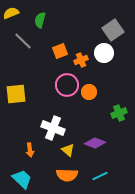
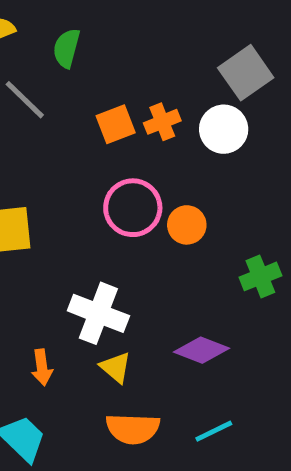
orange cross: (81, 60) -> (162, 122), moved
yellow triangle: (68, 150) -> (116, 367), moved

